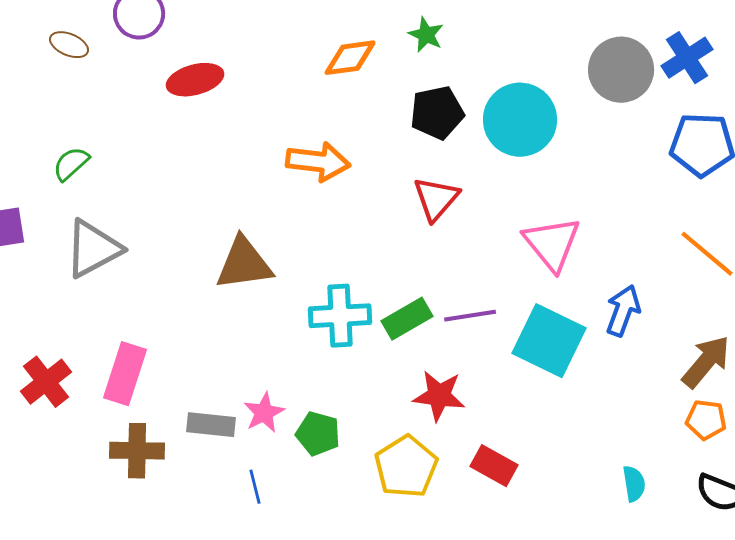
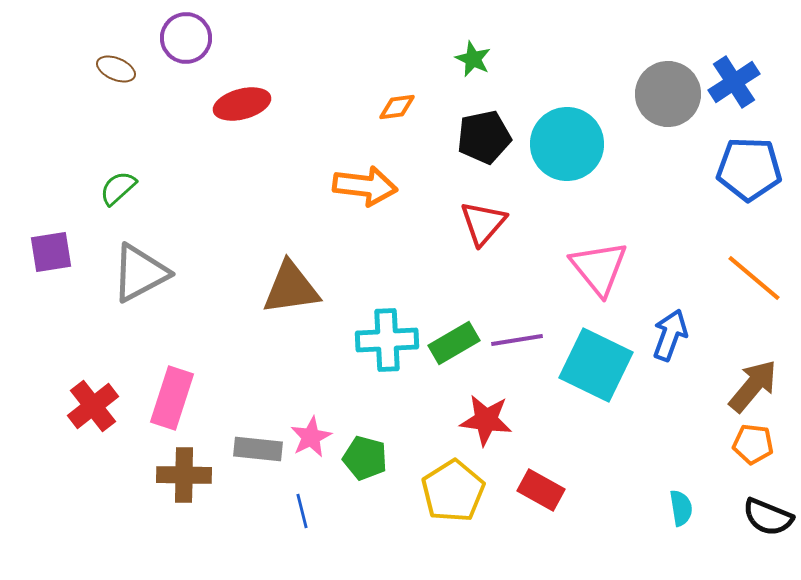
orange diamond: (350, 58) -> (397, 107), moved, size x0.7

